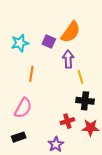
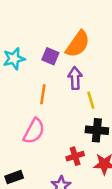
orange line: (31, 74) -> (43, 94), moved
pink semicircle: (23, 108) -> (34, 131), moved

